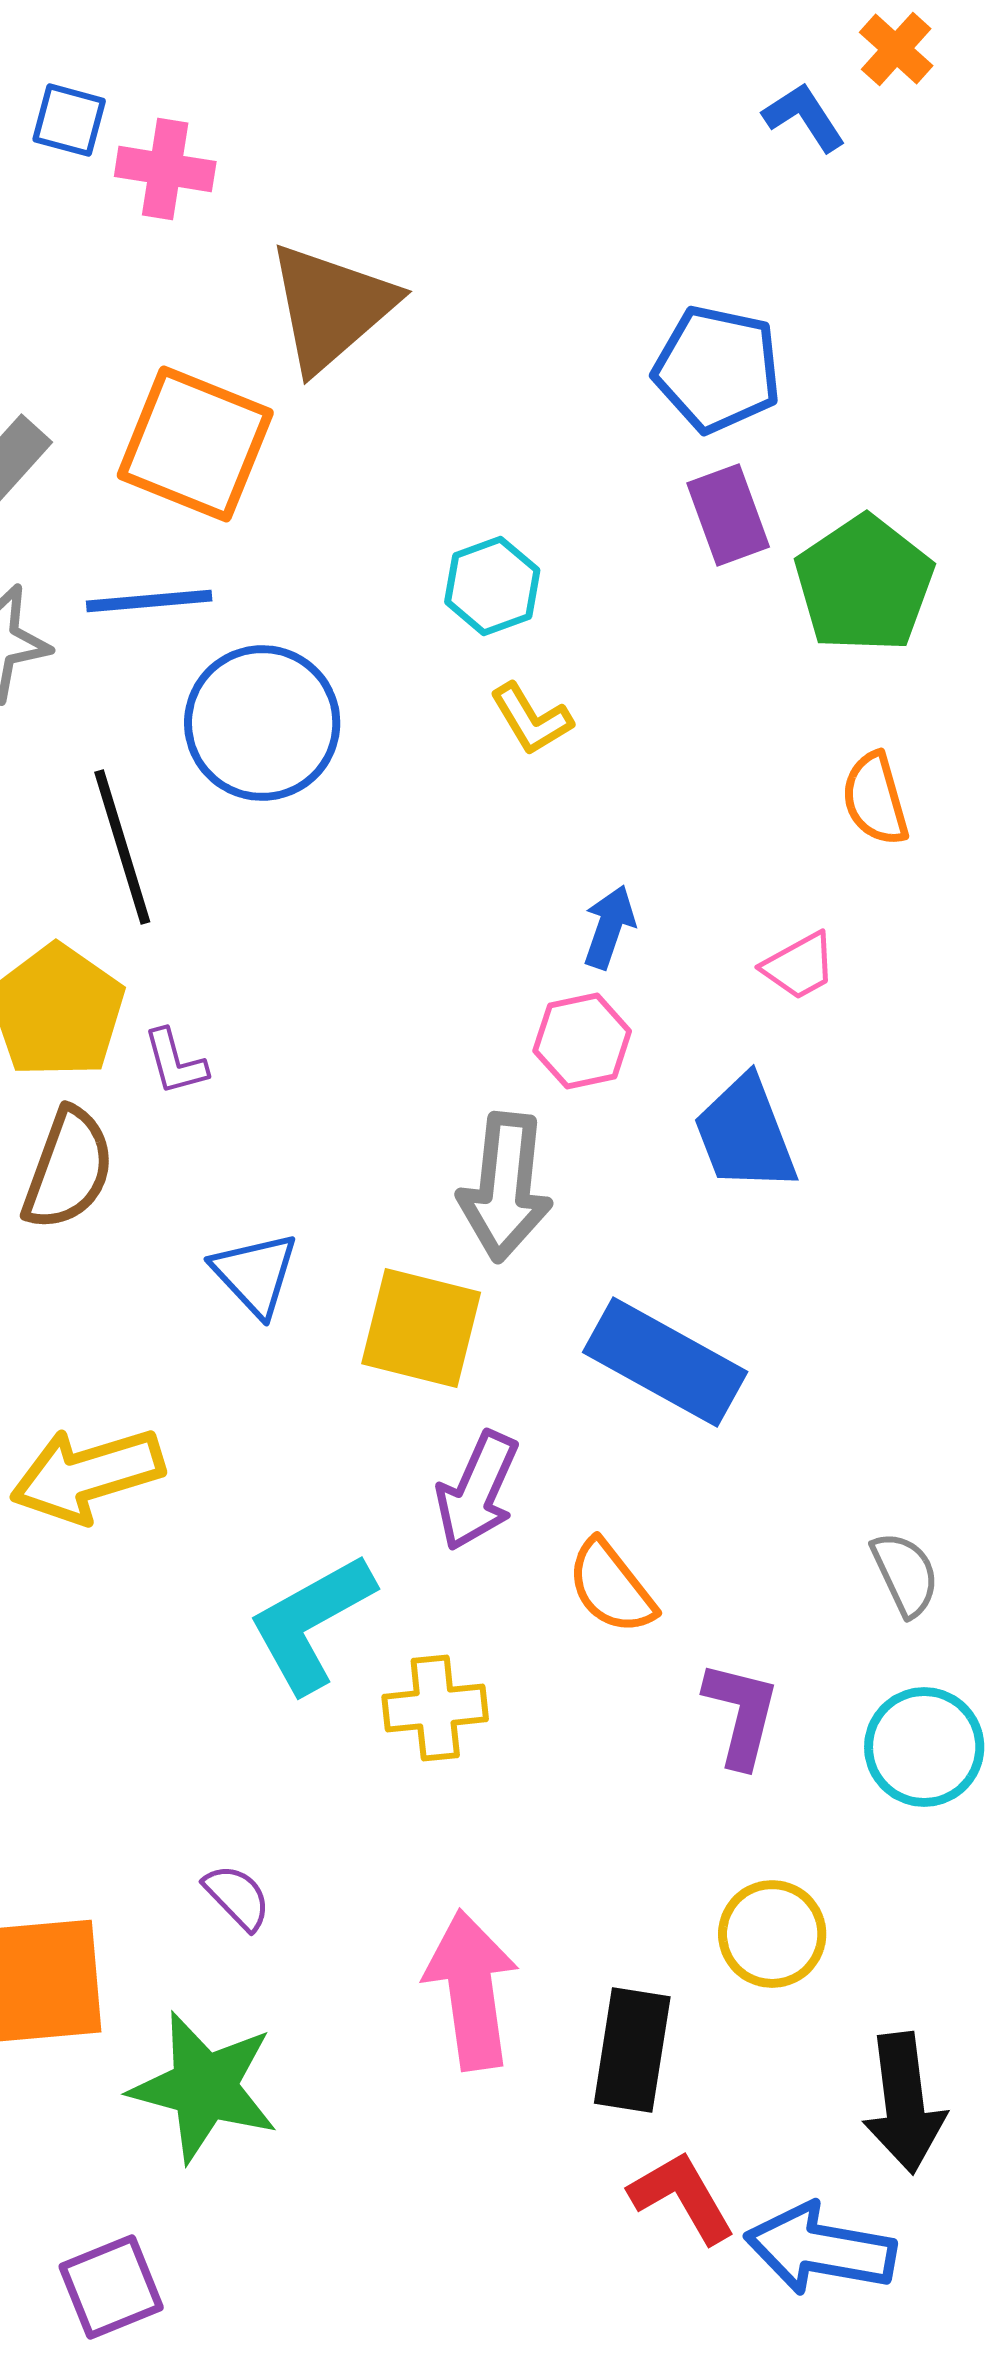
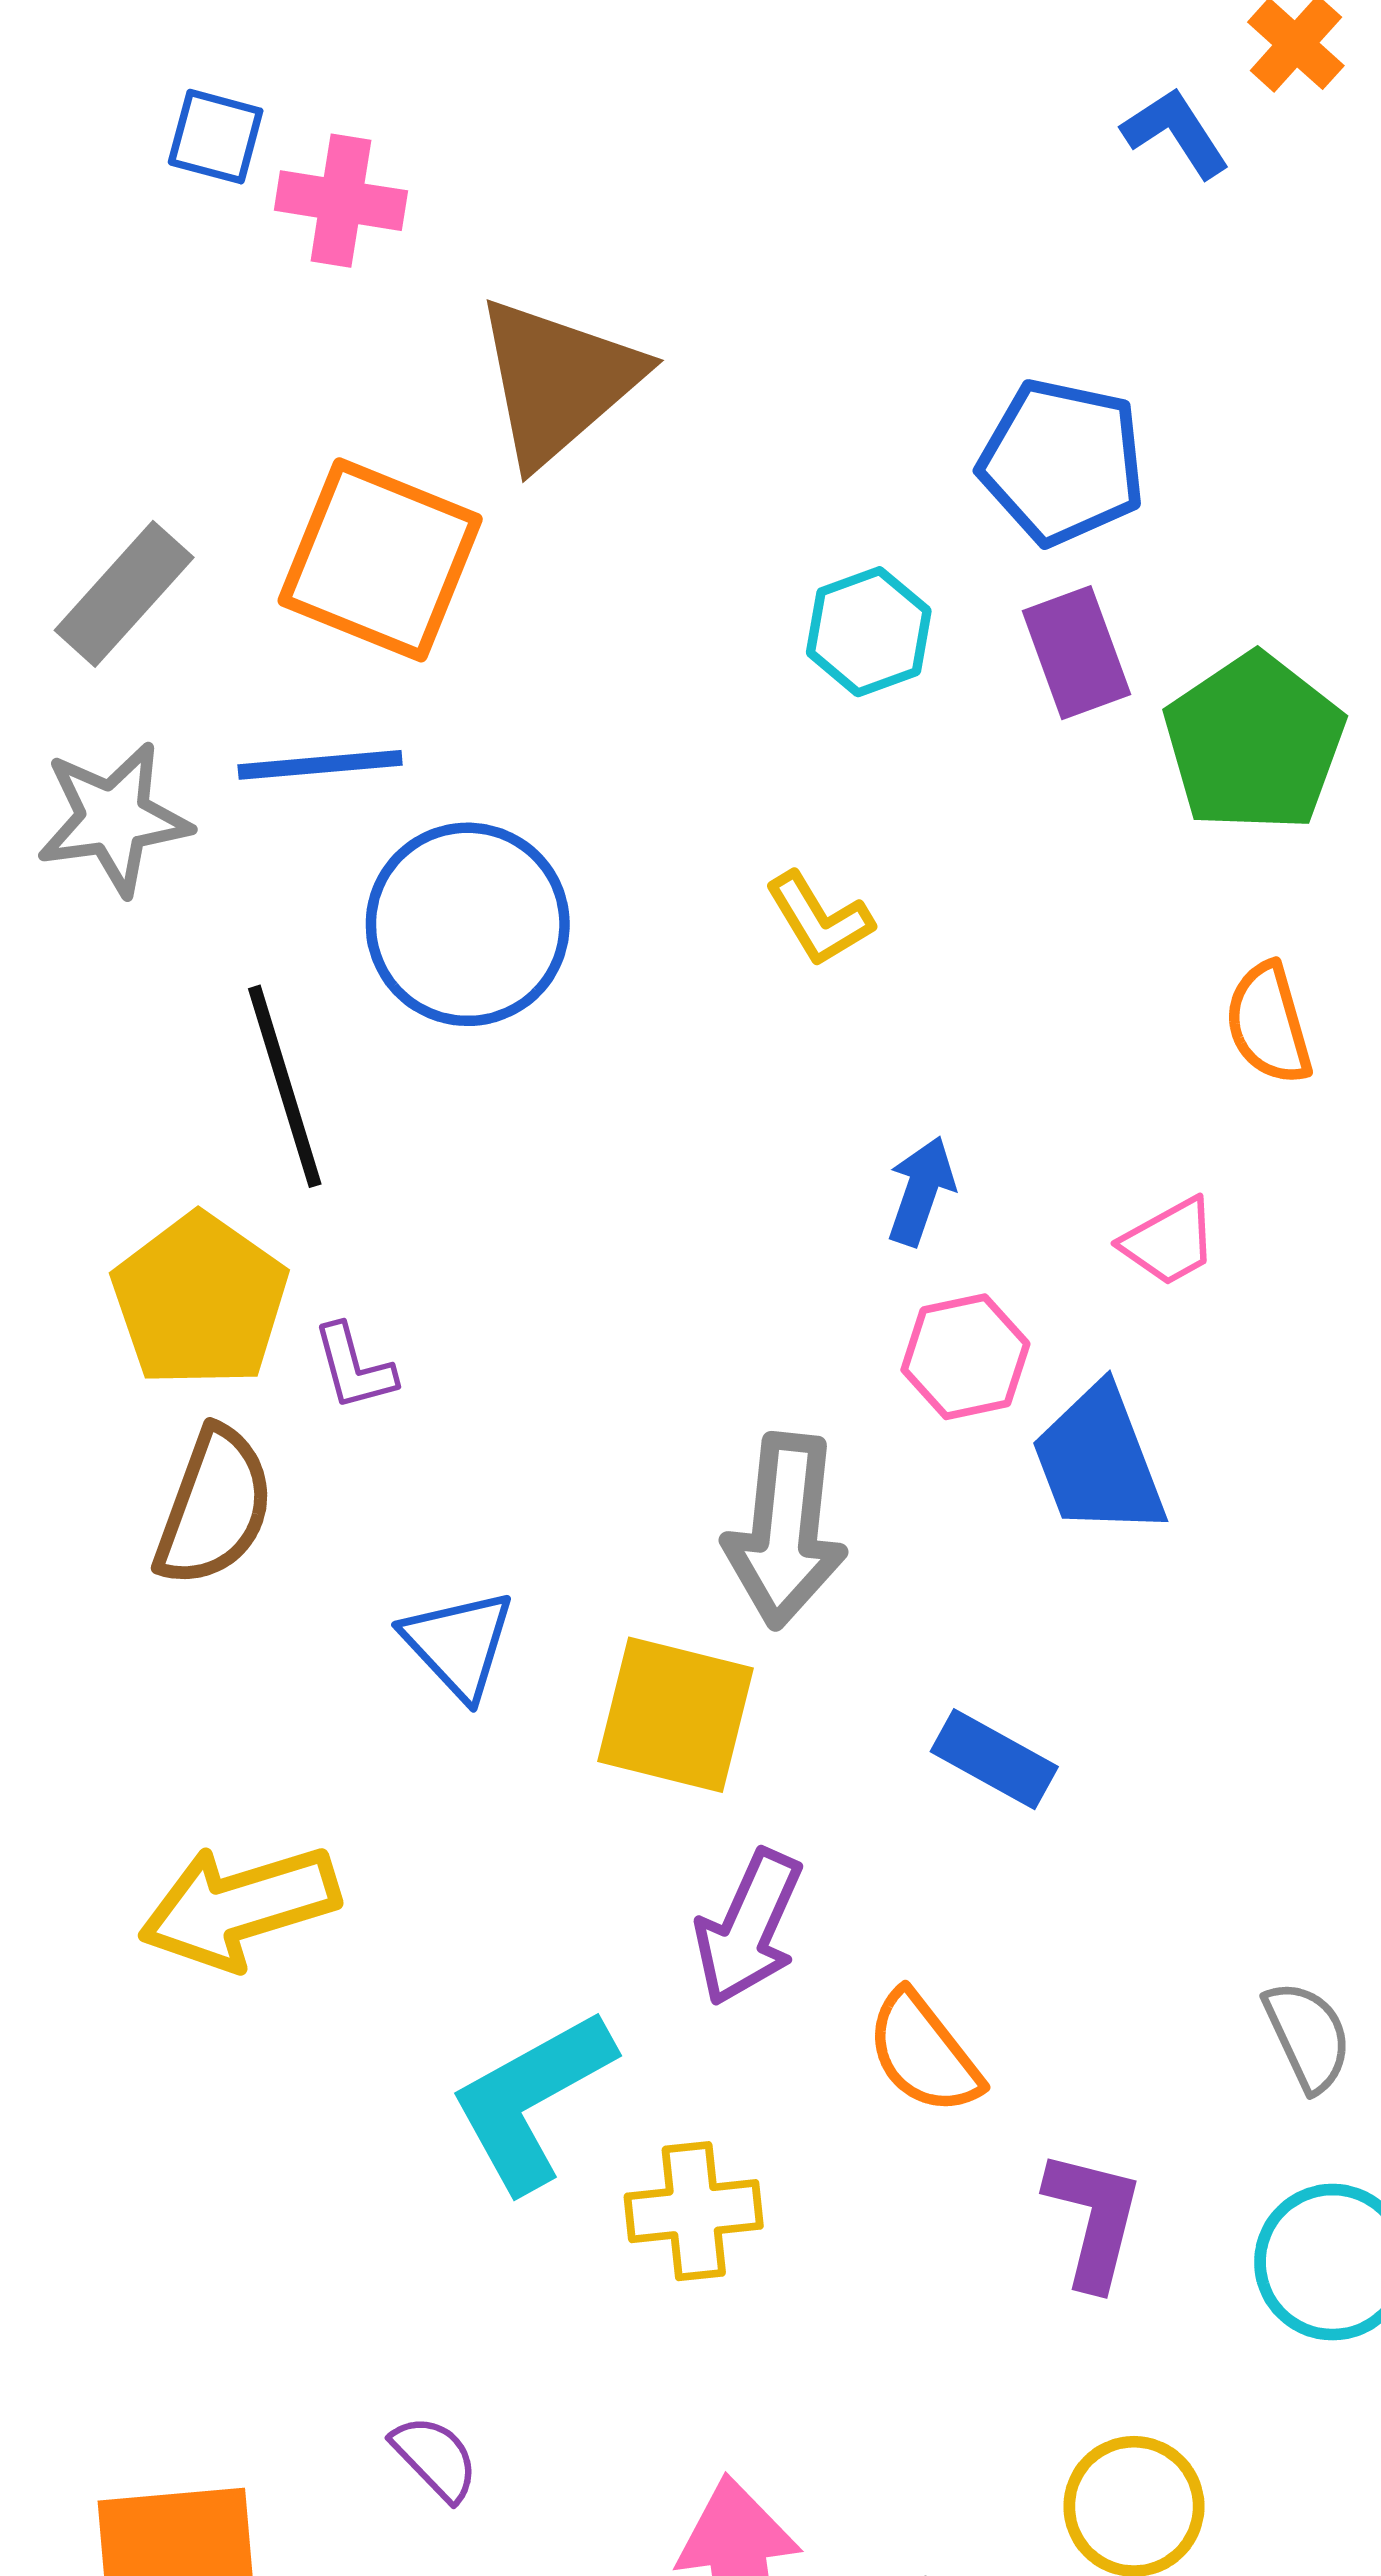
cyan hexagon: (492, 586) -> (869, 632), moved
pink hexagon: (582, 1041) -> (965, 1357), moved
blue rectangle: (665, 1362) -> (994, 1759), size x0.6

